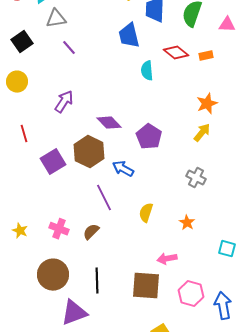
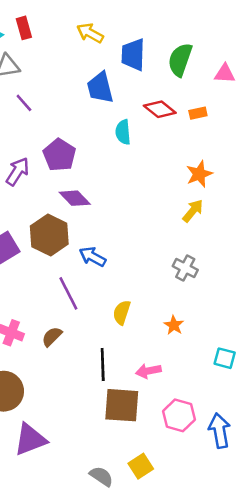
purple pentagon: (149, 137) -> (59, 155), moved
black line: (97, 281) -> (103, 365), moved

